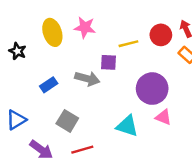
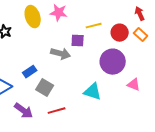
red circle: (161, 35) -> (120, 33), moved
blue rectangle: (49, 85) -> (30, 72), moved
pink triangle: (163, 117) -> (134, 85), moved

